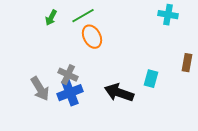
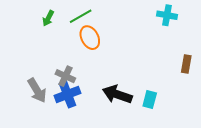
cyan rectangle: (151, 79) -> (150, 100), moved

